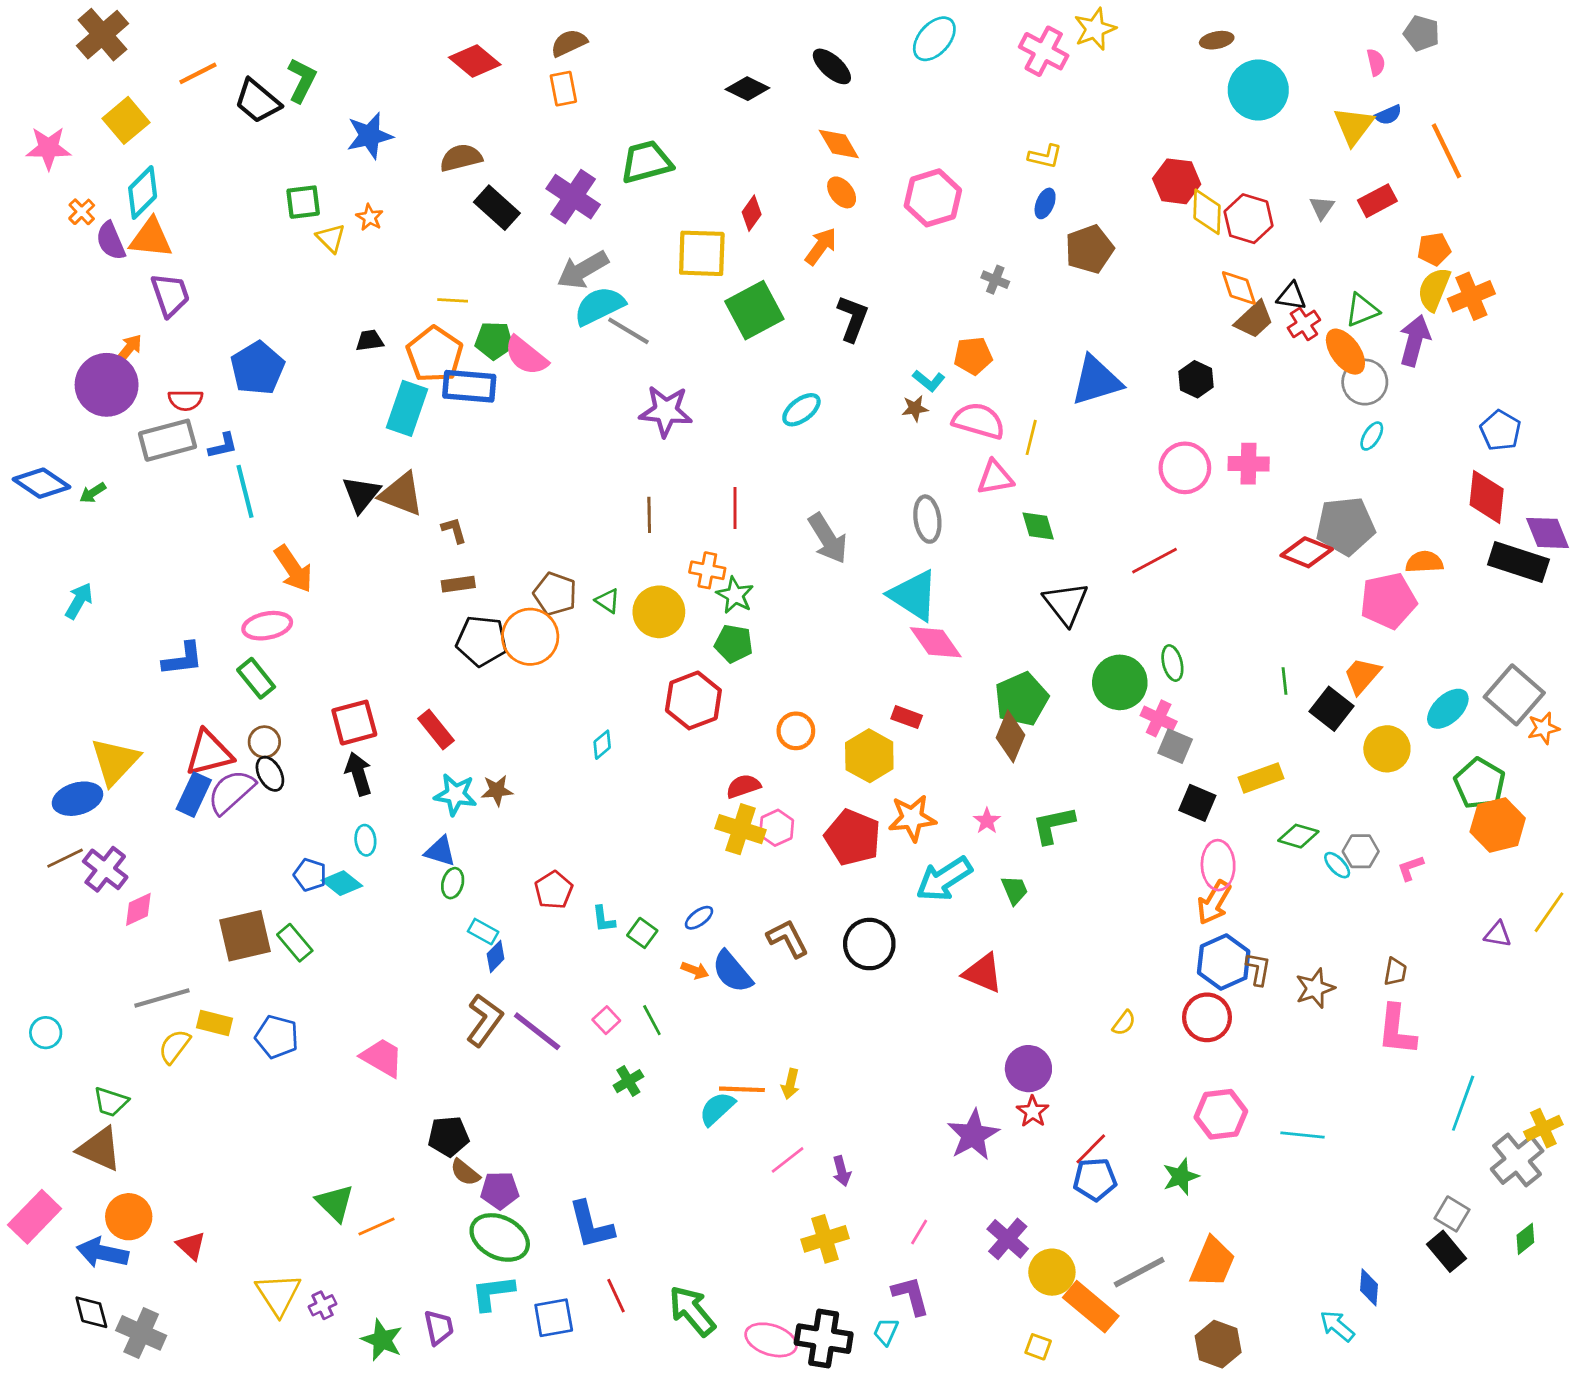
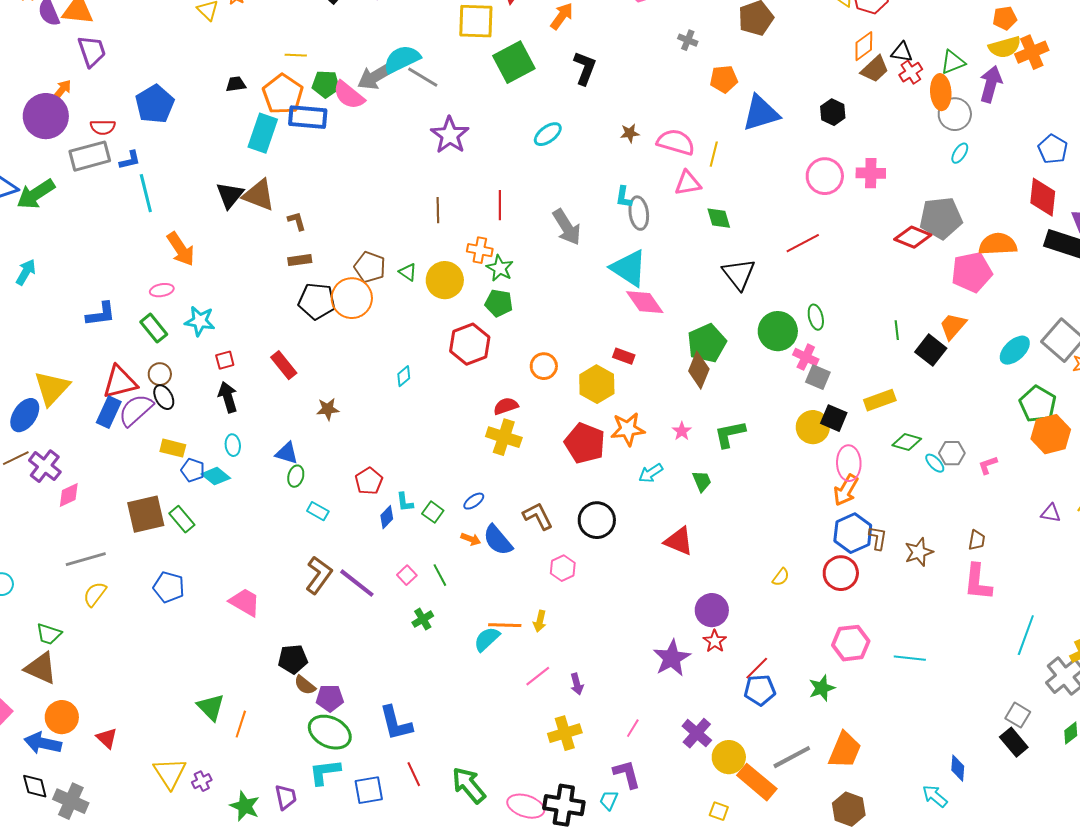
gray arrow: (583, 270) -> (376, 76), moved
orange diamond: (1239, 288) -> (864, 46), turned 72
yellow semicircle: (1434, 289) -> (1005, 47), turned -128
orange ellipse: (1345, 352) -> (941, 92), turned 32
orange pentagon: (973, 356) -> (724, 79), moved
cyan L-shape: (929, 381) -> (624, 197), moved, turned 60
purple star: (666, 411) -> (450, 135), turned 30
green arrow: (93, 493) -> (36, 194), size x2.0
orange semicircle: (1424, 562) -> (998, 244), size x1.4
pink ellipse: (267, 626) -> (162, 290), size x0.7
red square: (354, 723) -> (225, 360), size x0.6
yellow circle: (1387, 749) -> (813, 427), moved
cyan star: (455, 795) -> (200, 321), moved
blue ellipse: (78, 799) -> (25, 415), turned -40
pink hexagon: (777, 828) -> (563, 568), moved
cyan arrow: (944, 879) -> (651, 473), size x0.6
blue diamond: (496, 956) -> (387, 517), moved
yellow rectangle: (215, 1023) -> (173, 448), moved
orange line: (376, 1226) -> (241, 724), turned -48

